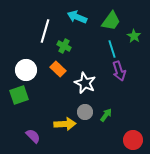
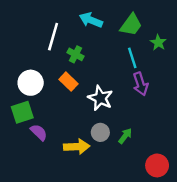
purple semicircle: (33, 136) -> (39, 132), moved

